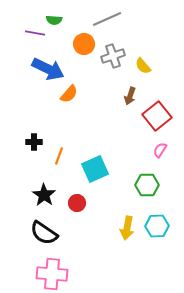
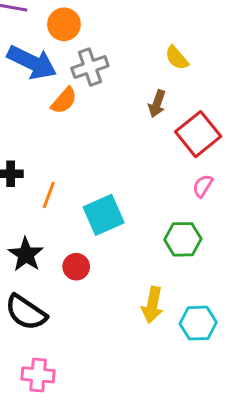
orange circle: (84, 44) -> (64, 24), moved
gray cross: (113, 56) -> (90, 67), moved
cyan hexagon: (157, 226) -> (198, 323), moved
pink cross: (52, 274) -> (38, 375), size x0.7

